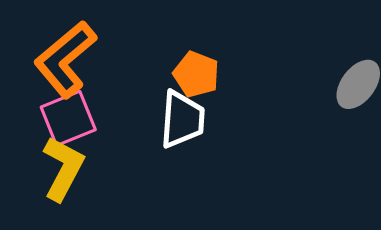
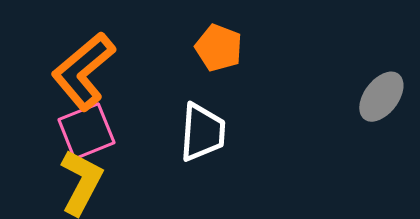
orange pentagon: (196, 74) -> (219, 48), moved

